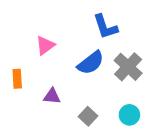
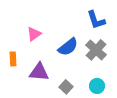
blue L-shape: (105, 27) -> (96, 20), moved
purple triangle: (52, 96) -> (39, 72), size x1.5

